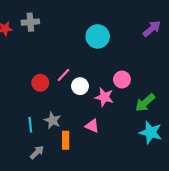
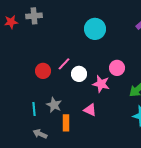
gray arrow: (37, 152) -> (40, 134), turned -112

